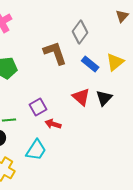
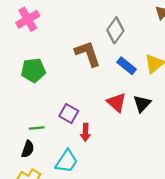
purple square: (38, 107) -> (69, 114), turned -30
red arrow: (53, 124) -> (85, 132), turned -105

